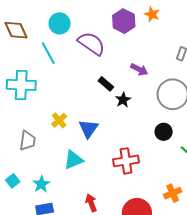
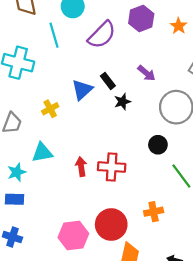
orange star: (152, 14) -> (179, 26), moved
purple semicircle: (91, 43) -> (102, 35), turned 88
blue triangle: (88, 129) -> (82, 90), moved
cyan triangle: (73, 160) -> (42, 153), moved
red arrow: (91, 203) -> (81, 167), moved

